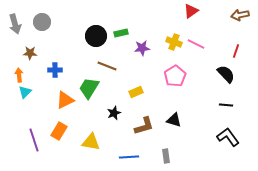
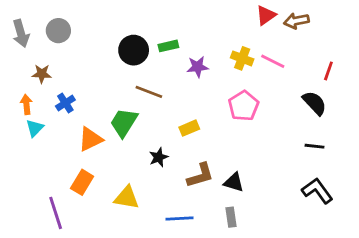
brown arrow: (240, 15) -> (296, 21), moved
blue cross: (55, 70) -> (65, 103), moved, turned -32
black triangle: (174, 120) -> (234, 182), moved
purple line: (34, 140) -> (56, 213), moved

